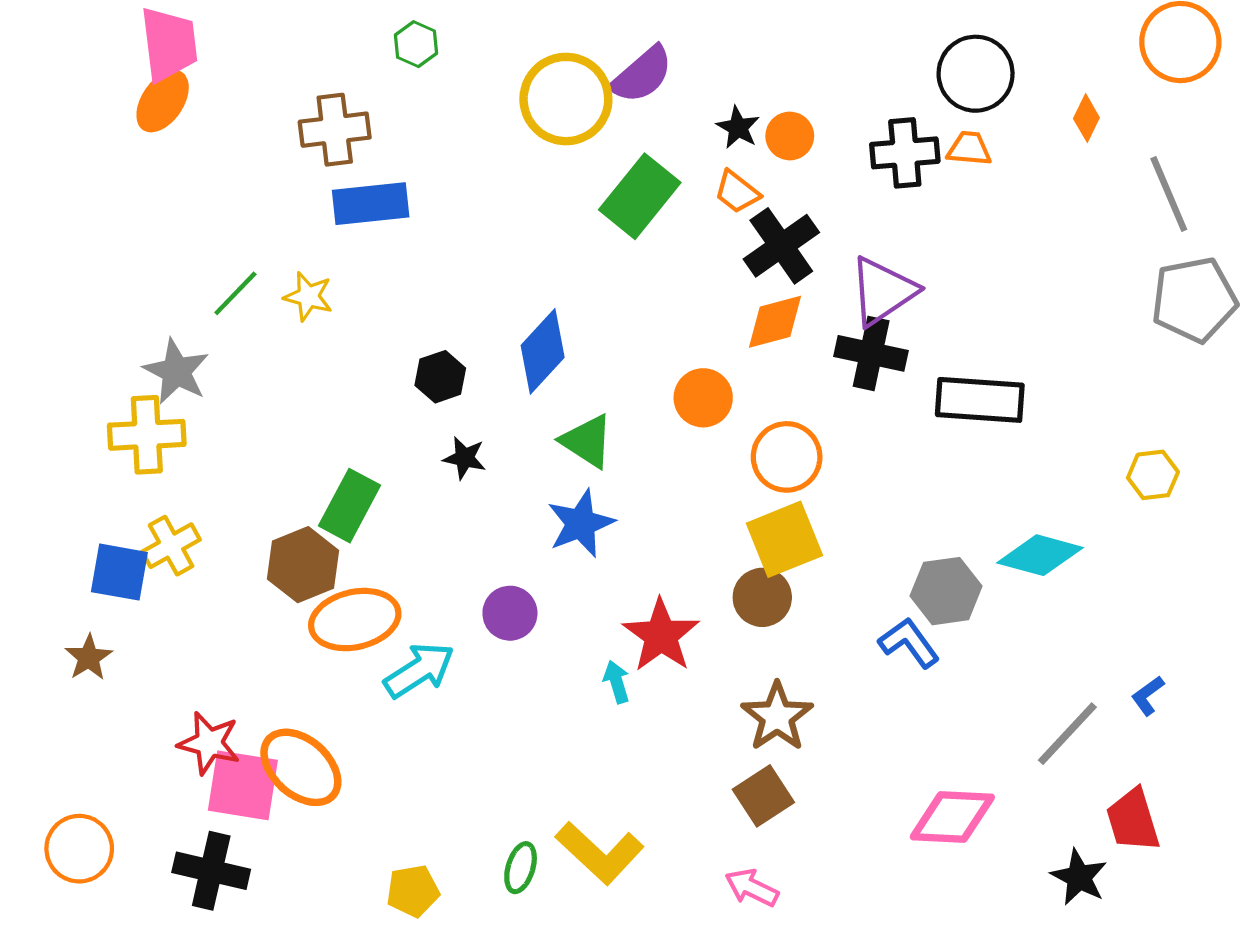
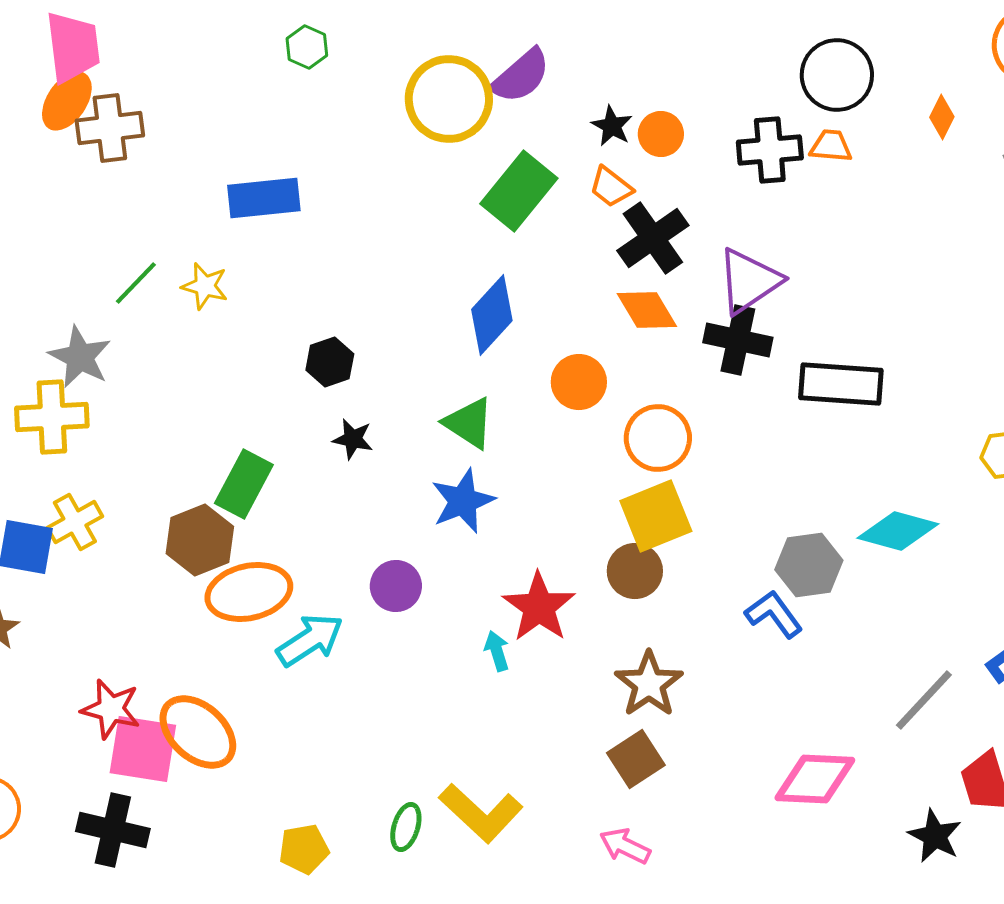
brown cross: (335, 130) -> (110, 128), moved
orange diamond: (775, 322) -> (647, 310), turned 74
blue diamond: (543, 351) -> (492, 315), moved

